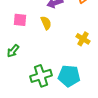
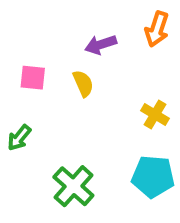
green cross: (41, 76) -> (73, 186), turned -30
cyan pentagon: (69, 76) -> (153, 177), moved

